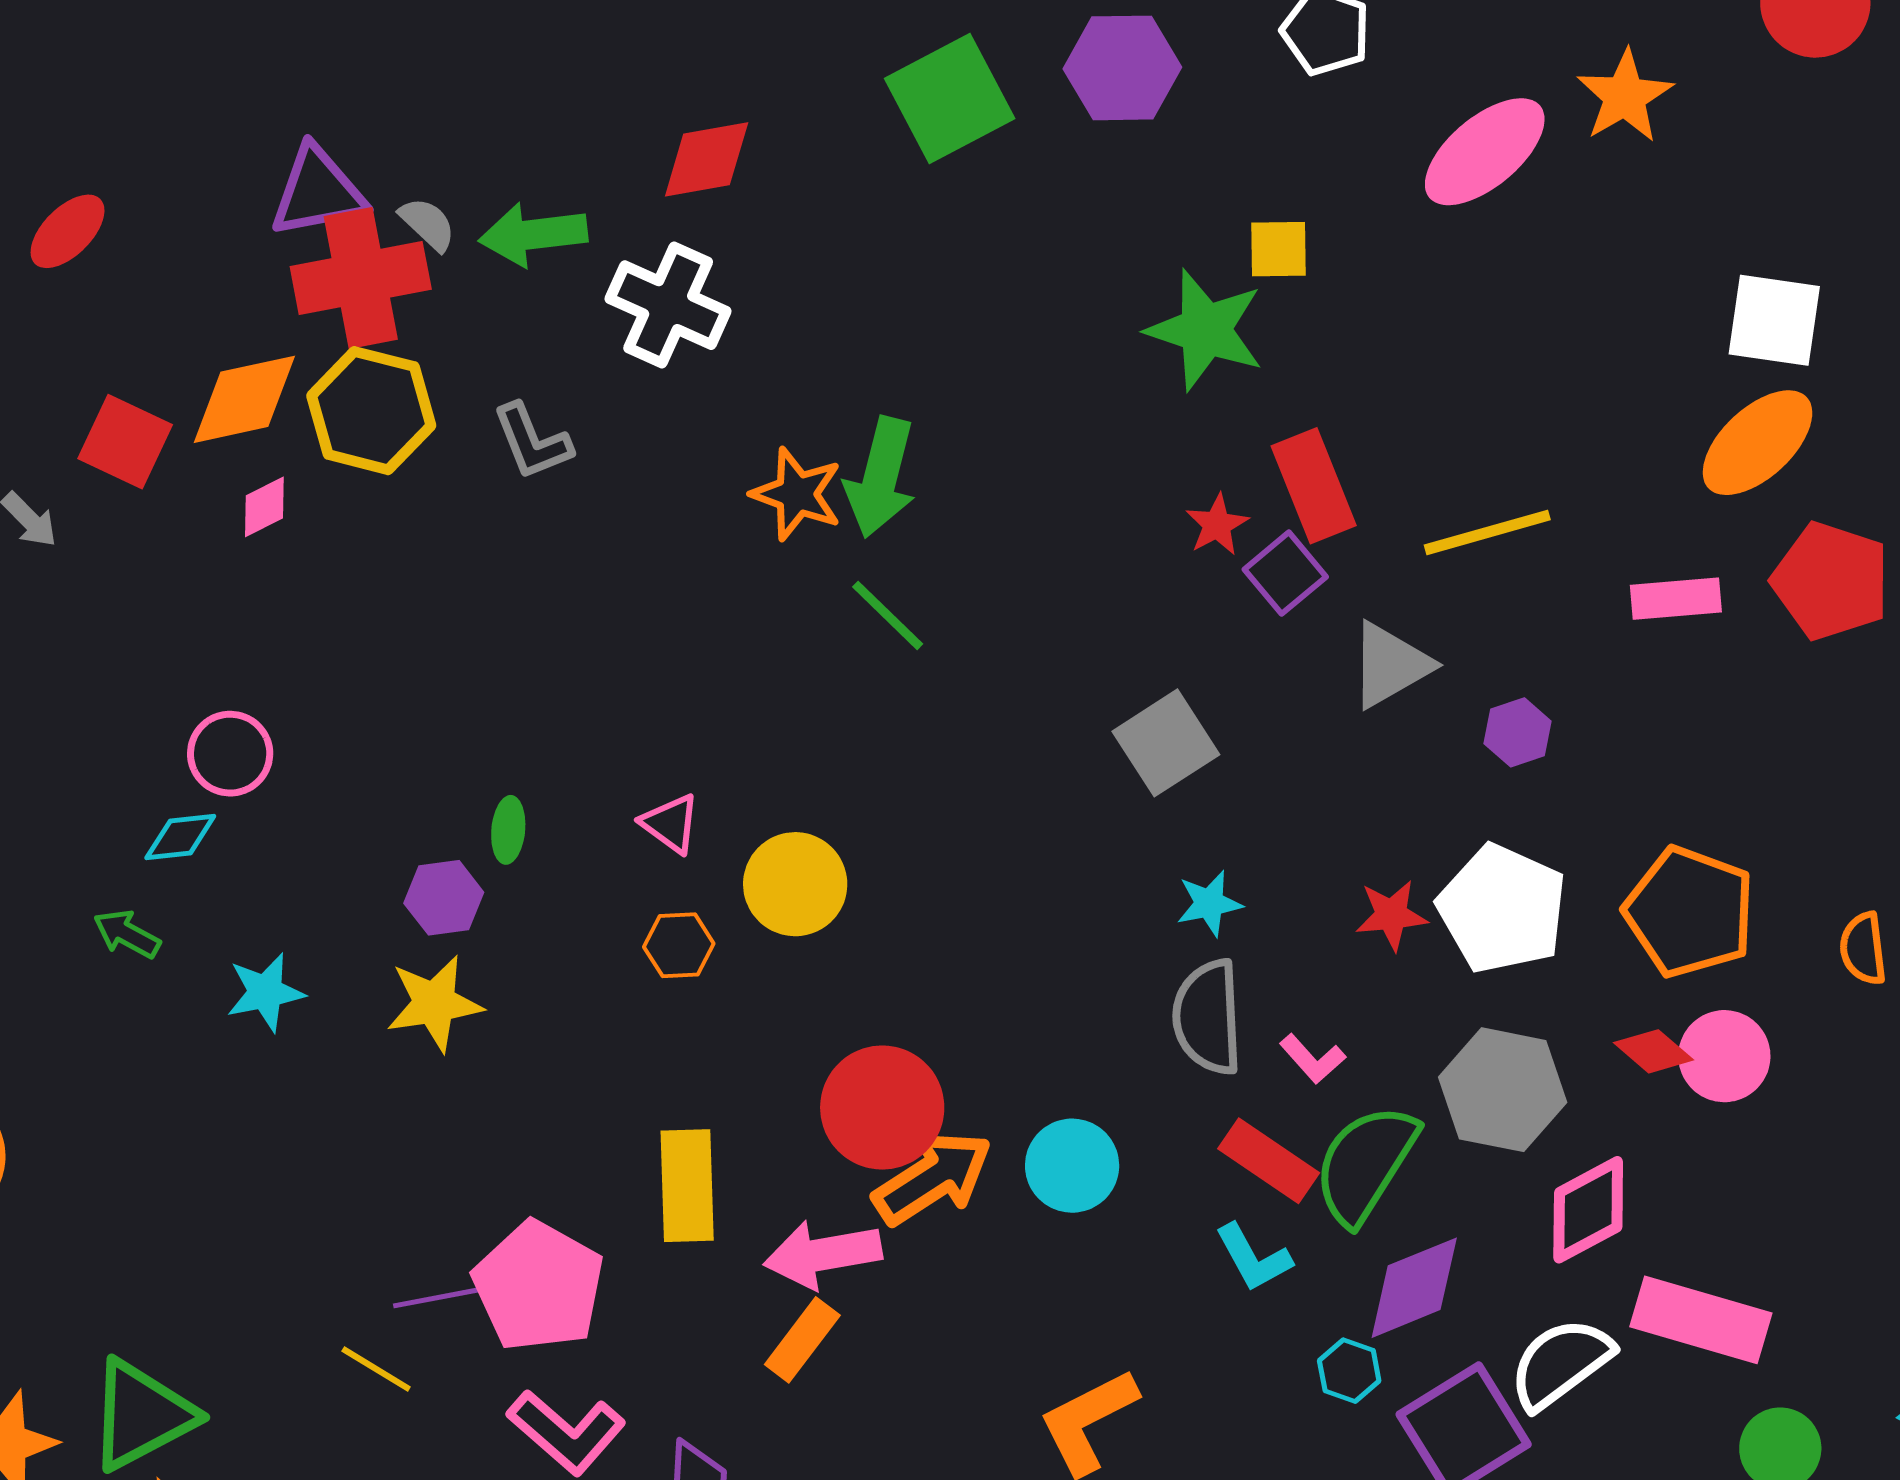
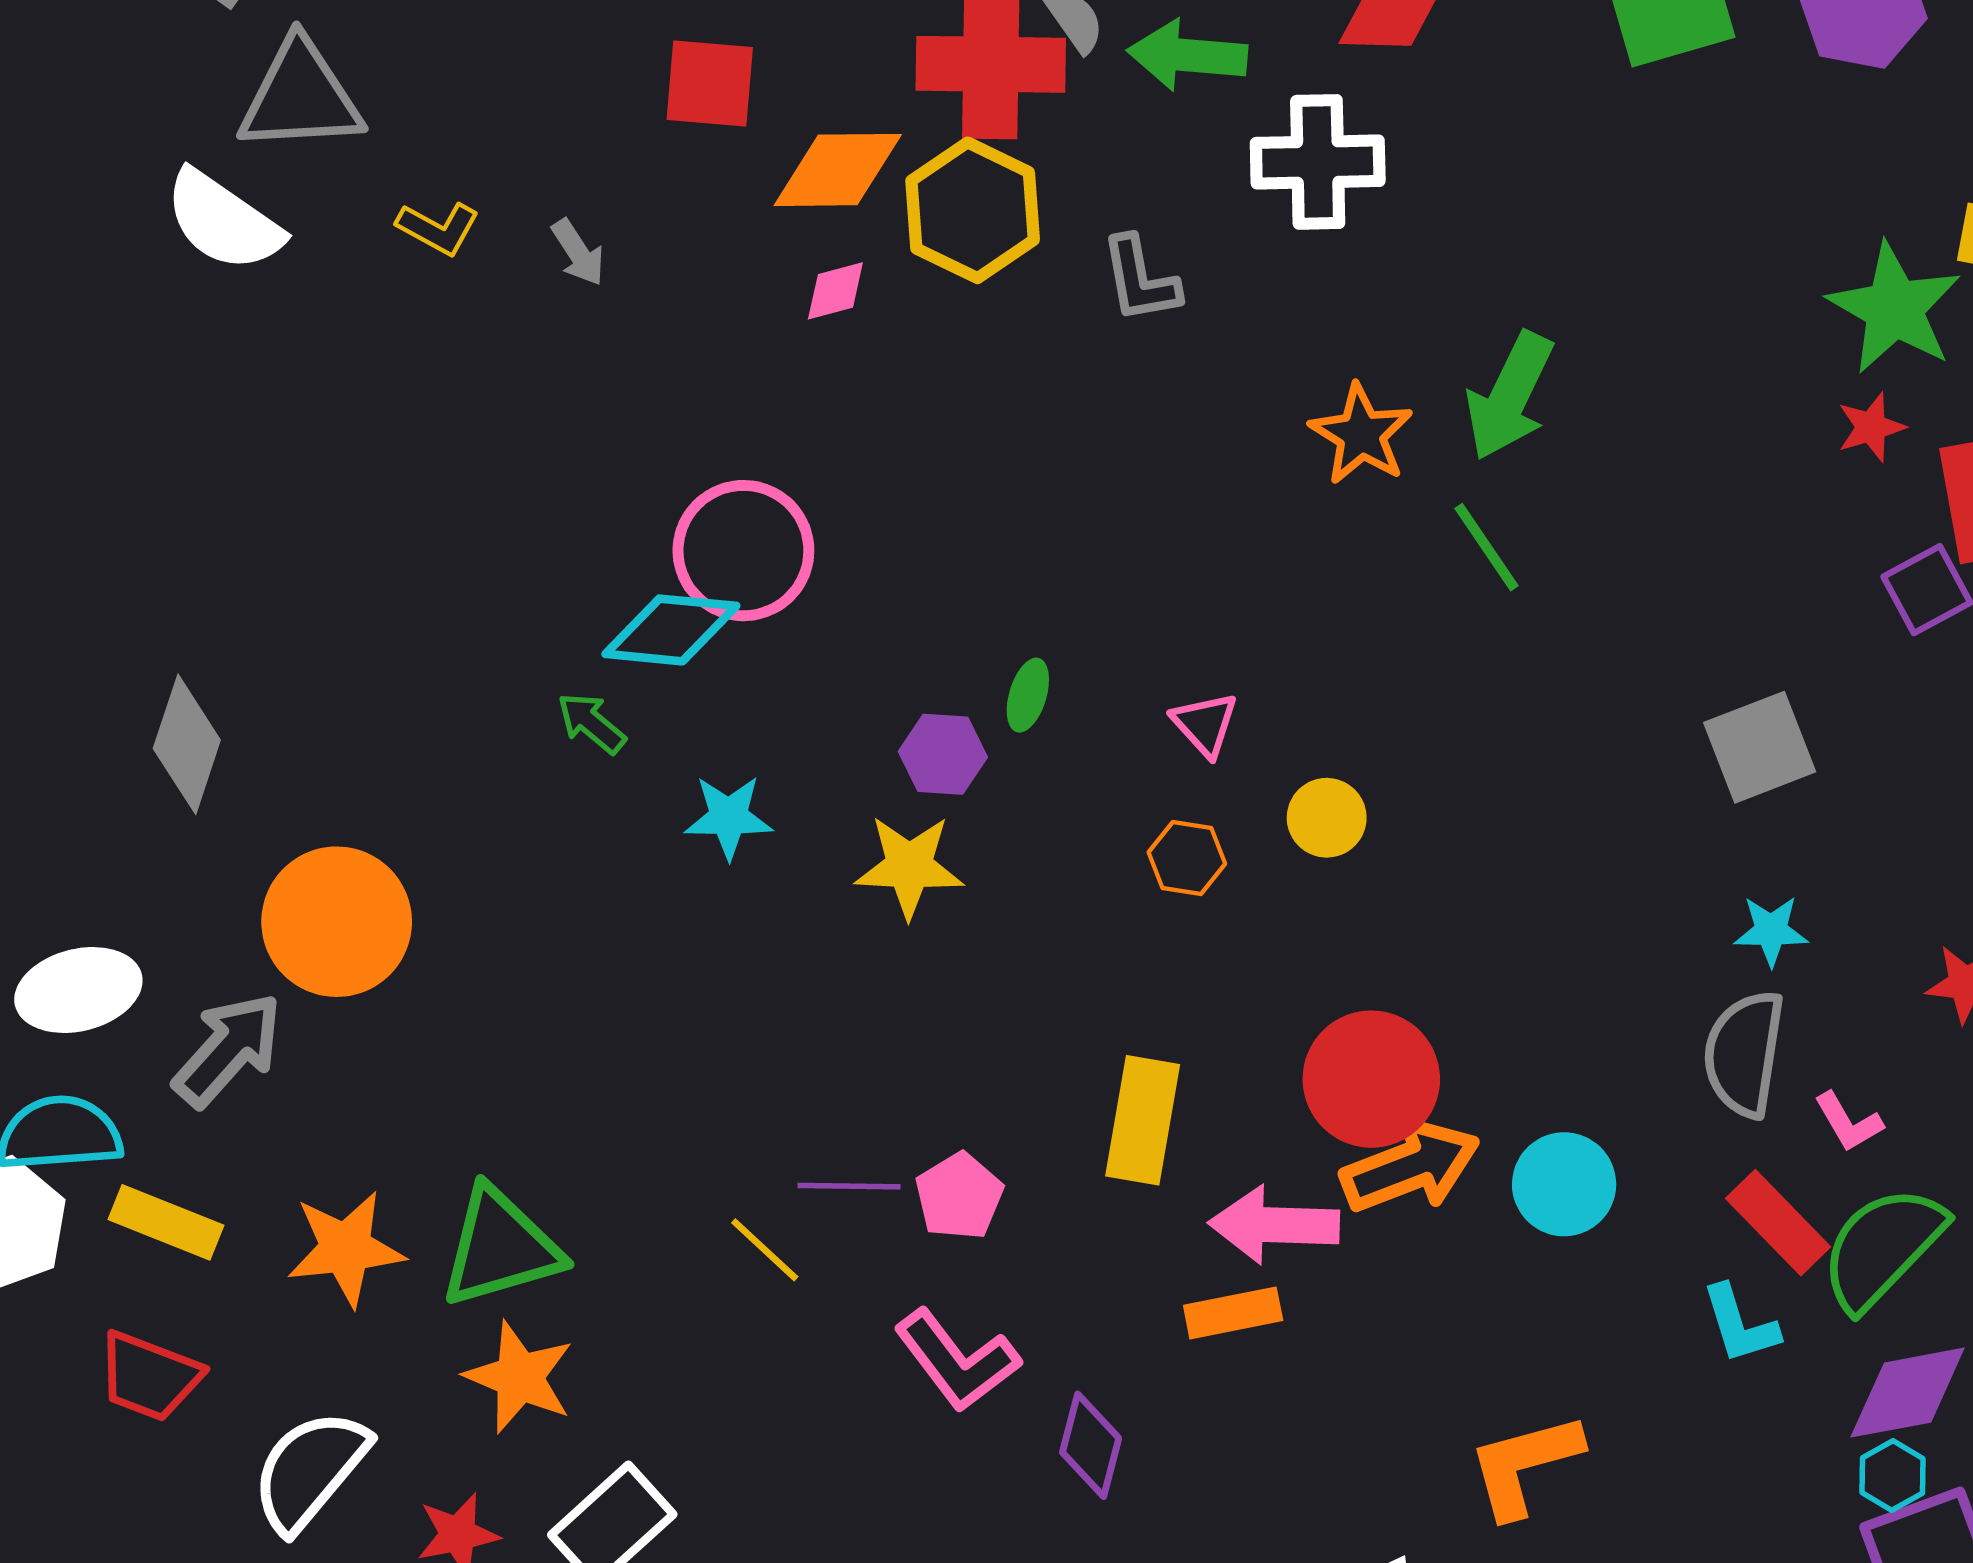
white cross: (668, 305) -> (1318, 162), turned -37
red square: (125, 442) -> (710, 84), moved, turned -32
orange star: (797, 494) -> (1361, 434), moved
red star: (1217, 525) -> (1871, 427), moved
pink circle: (230, 754) -> (743, 551), size x1.5
cyan diamond: (180, 837) -> (671, 630), size x1.6
yellow circle: (795, 884) -> (1327, 818), size x0.7
pink pentagon: (539, 1286) -> (959, 1196), size x0.6
orange rectangle: (802, 1340) -> (1233, 1313), turned 30
cyan hexagon: (1349, 1371) -> (1892, 1476), moved

